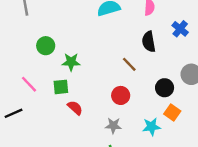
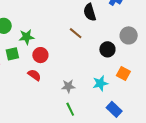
green square: (61, 87) -> (12, 54), moved
red circle: (121, 95) -> (40, 55), moved
orange square: (172, 113) -> (123, 73), moved

